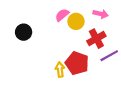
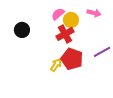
red cross: (96, 39) -> (65, 34), moved
yellow arrow: (60, 70) -> (56, 65), turned 40

